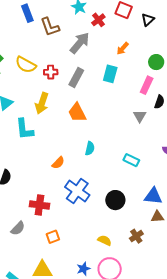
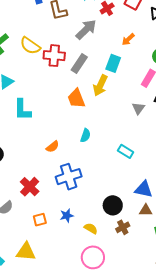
red cross: (51, 72) -> (54, 56), size x1.5
yellow arrow: (42, 103) -> (100, 85), moved
blue cross: (77, 191) -> (69, 177), turned 30
black circle: (115, 200) -> (113, 205), moved
red cross: (39, 205) -> (30, 187), turned 30
blue star: (83, 269) -> (67, 216), moved

